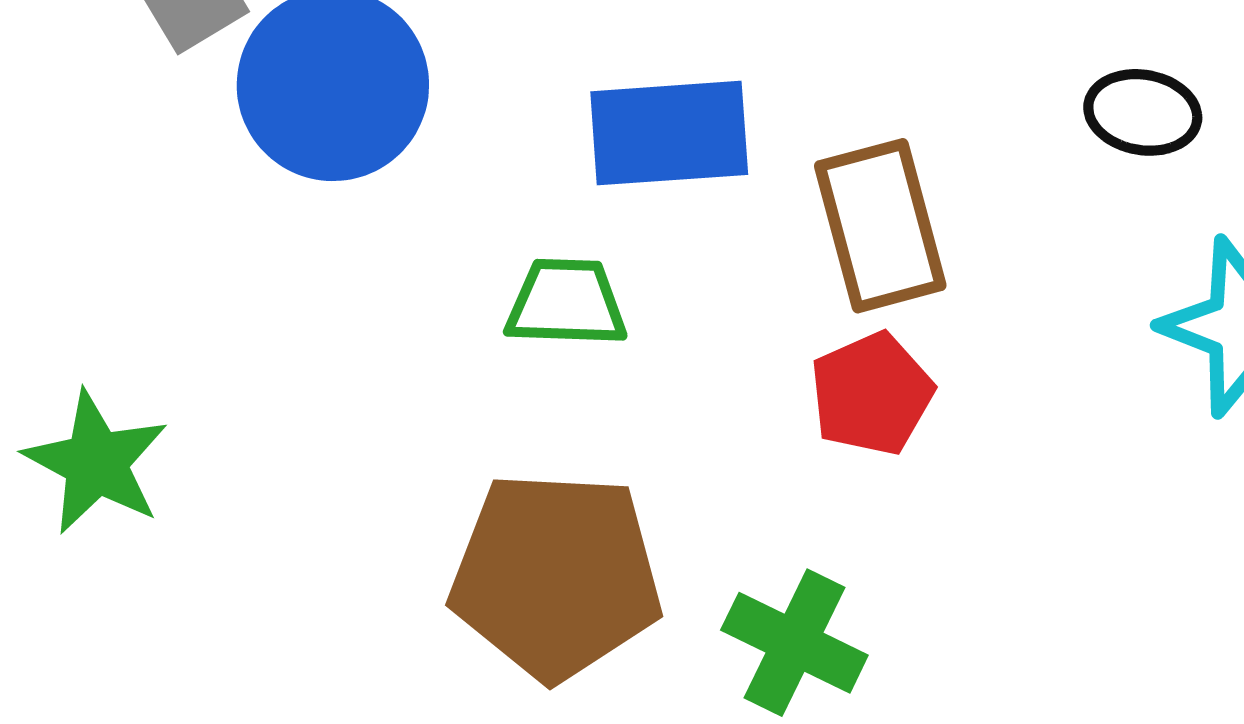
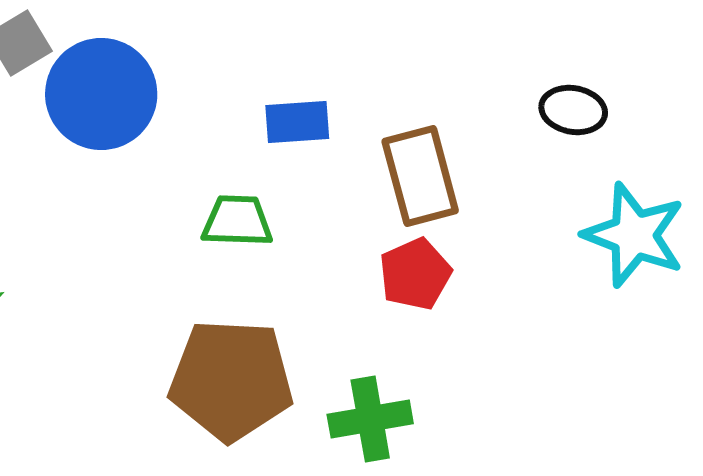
blue rectangle: (669, 133) -> (297, 122), size x0.7
green cross: (794, 643) -> (370, 419), turned -36

